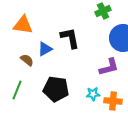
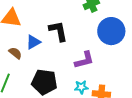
purple L-shape: (109, 67) -> (84, 60), moved

